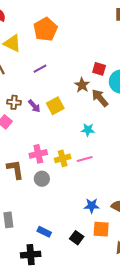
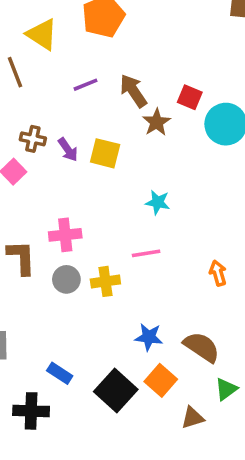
brown arrow: (100, 98) -> (133, 91), moved
yellow square: (55, 106) -> (105, 153), turned 36
yellow cross: (63, 158) -> (105, 281), moved
orange square: (101, 229) -> (161, 380), turned 30
black square: (77, 238) -> (116, 391), size x1.6

